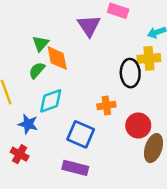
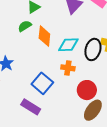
orange diamond: (57, 58) -> (44, 36), moved
cyan diamond: (51, 101) -> (68, 45), moved

